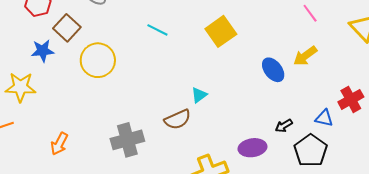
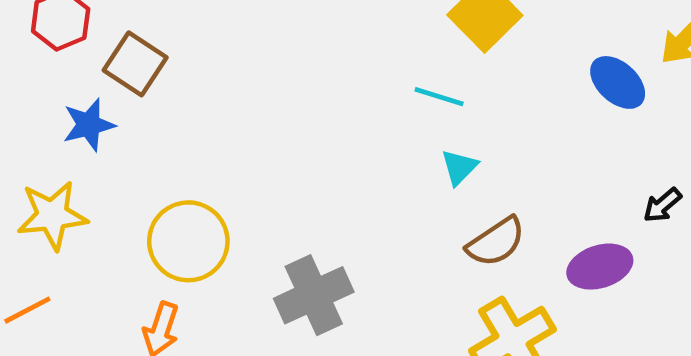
cyan line: (157, 30) -> (439, 97), moved
yellow circle: (98, 60) -> (188, 241), moved
brown semicircle: (178, 119) -> (496, 242), moved

